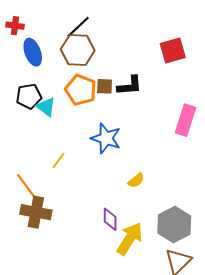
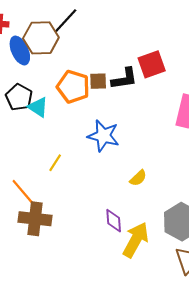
brown hexagon: (78, 50) -> (41, 38), moved
red square: (173, 50) -> (152, 64), moved
black pentagon: (29, 96) -> (19, 97), turned -30

